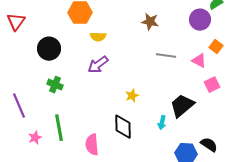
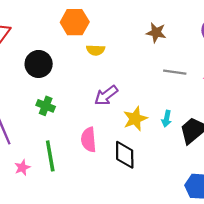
purple arrow: (98, 65) -> (106, 95), moved
yellow star: (132, 96) -> (135, 119), size x1.5
cyan arrow: (162, 123) -> (167, 119), moved
pink semicircle: (92, 145) -> (89, 140), moved

